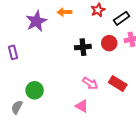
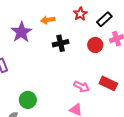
black cross: (83, 47) -> (61, 43), moved

